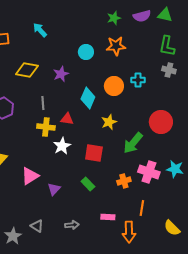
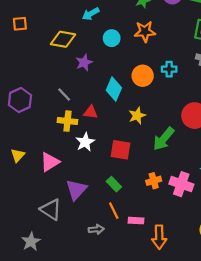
cyan arrow: (40, 30) -> (91, 14), moved, turned -77
yellow diamond: (27, 70) -> (63, 39), moved
gray line: (43, 103) -> (64, 95), turned -40
pink cross: (149, 172) -> (181, 184), moved
pink triangle: (30, 176) -> (50, 162), moved
purple triangle: (54, 189) -> (76, 190), size x1.5
orange line: (142, 208) -> (114, 211), moved, turned -35
gray triangle: (37, 226) -> (51, 209), moved, size x1.5

